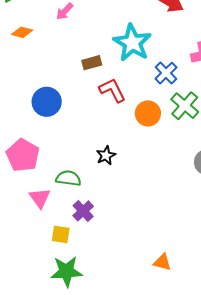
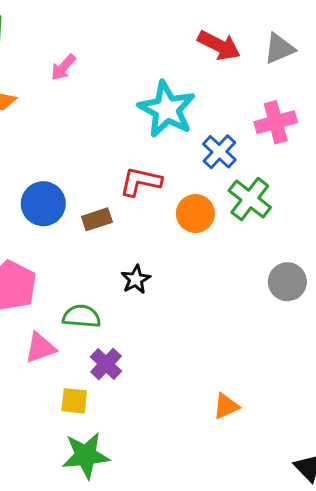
brown rectangle: (92, 63) -> (97, 219), moved
red L-shape: (112, 90) -> (141, 182), turned -48
pink triangle: (40, 198) -> (40, 348), turned 50
orange triangle: (162, 262) -> (226, 406), moved, turned -36

